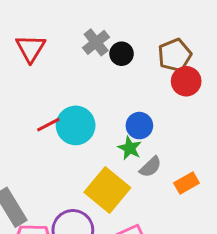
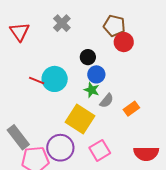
black circle: (122, 54) -> (88, 57), moved
brown pentagon: (175, 55) -> (114, 26), turned -30
red line: (48, 125) -> (37, 80), turned 56

